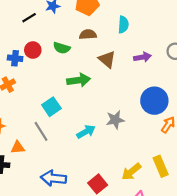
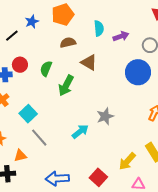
green semicircle: (62, 48) -> (46, 69), moved, turned 105
purple arrow: (142, 57) -> (121, 36), moved
green arrow: (79, 80) -> (66, 85), turned 135
blue circle: (154, 101) -> (138, 72), moved
cyan square: (51, 107) -> (28, 114), moved

